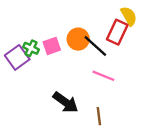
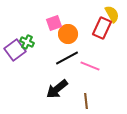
pink square: (52, 46) -> (54, 23), moved
black line: (95, 46) -> (67, 58), moved, turned -70
black arrow: (66, 102) -> (57, 89), turned 105

